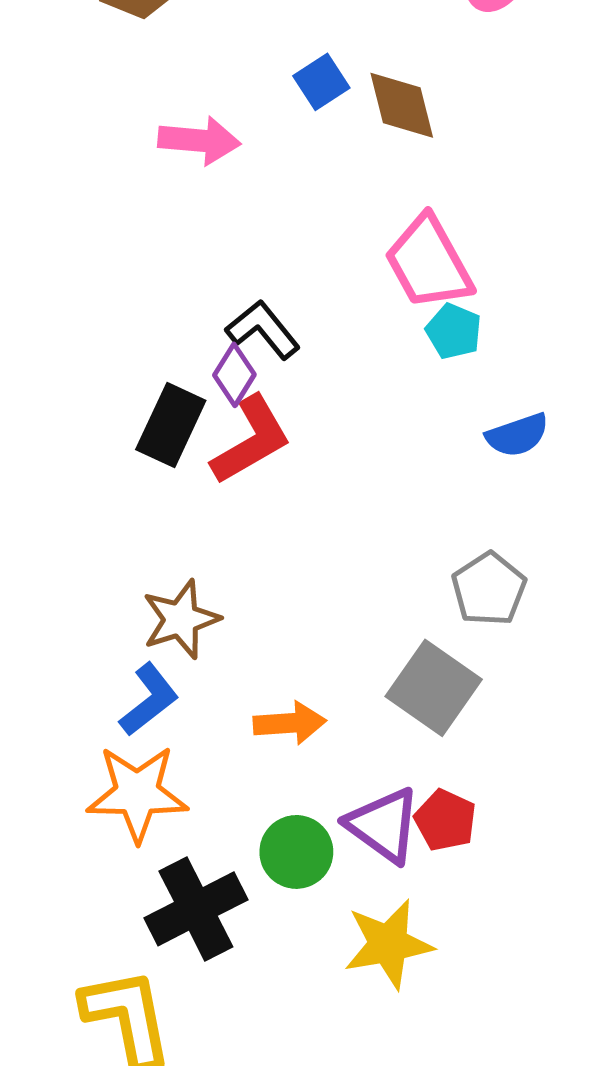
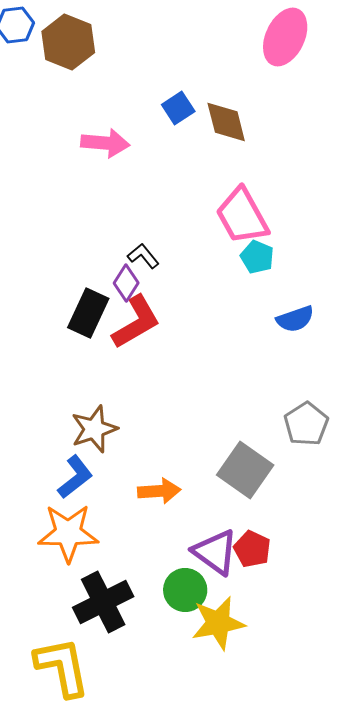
black L-shape: (263, 330) -> (143, 256), size x0.7
gray pentagon: (489, 589) -> (306, 424), moved
green circle: (296, 852) -> (185, 590), moved

